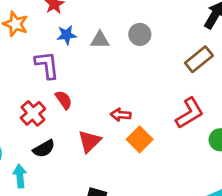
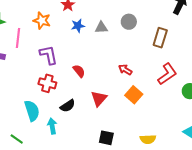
brown rectangle: (199, 59) -> (160, 38), moved, turned -30
purple L-shape: (47, 65) -> (49, 55), moved
red cross: (33, 113) -> (47, 83), moved, turned -30
red arrow: (121, 115) -> (125, 70), moved, turned 32

